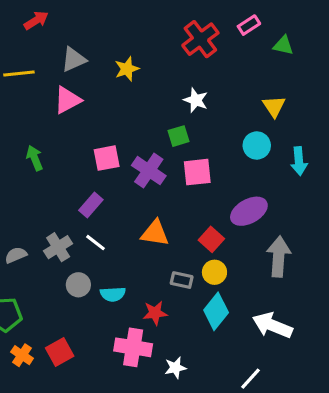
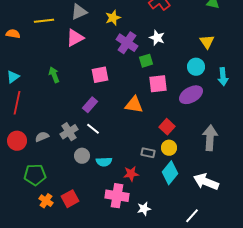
purple cross: (149, 171) -> (127, 43), moved
purple ellipse: (249, 211) -> (191, 95), moved
orange triangle: (155, 233) -> (134, 105), moved

